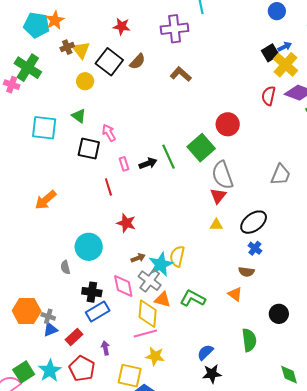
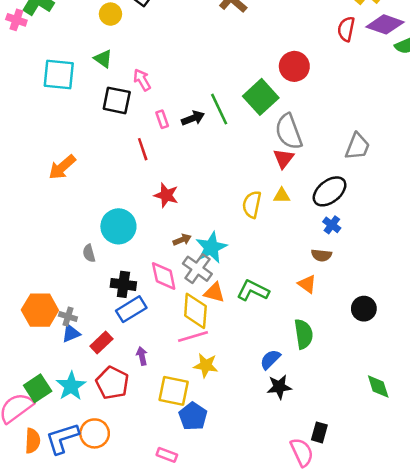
gray trapezoid: (281, 175) -> (357, 146), moved
yellow semicircle: (177, 256) -> (252, 204), moved
green semicircle: (249, 340) -> (304, 334), moved

